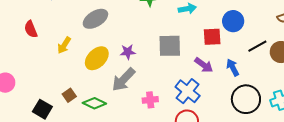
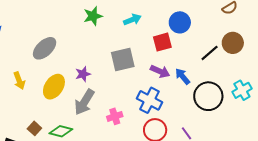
yellow arrow: (64, 45) -> (19, 81), turned -42
black line: (257, 46) -> (210, 53), moved
blue arrow: (233, 67) -> (183, 76), moved

